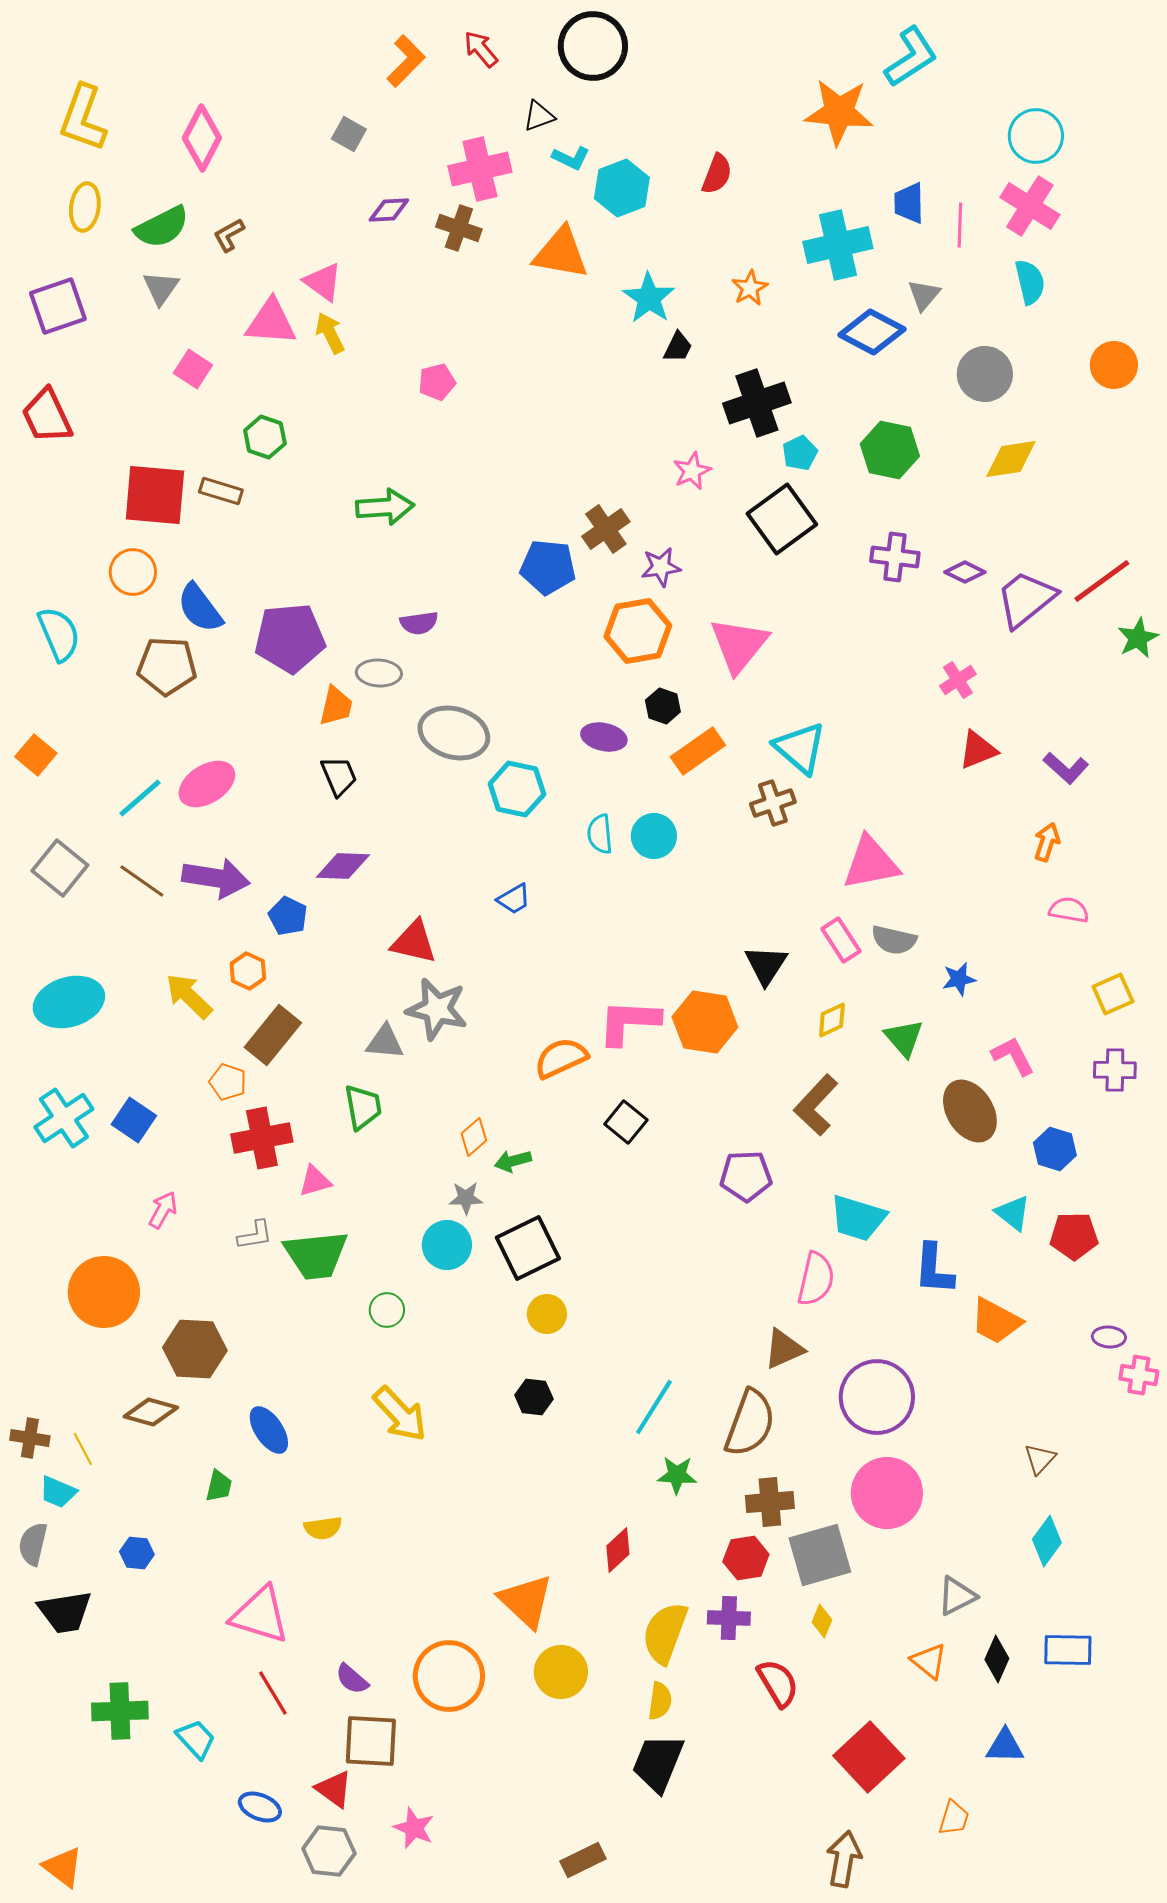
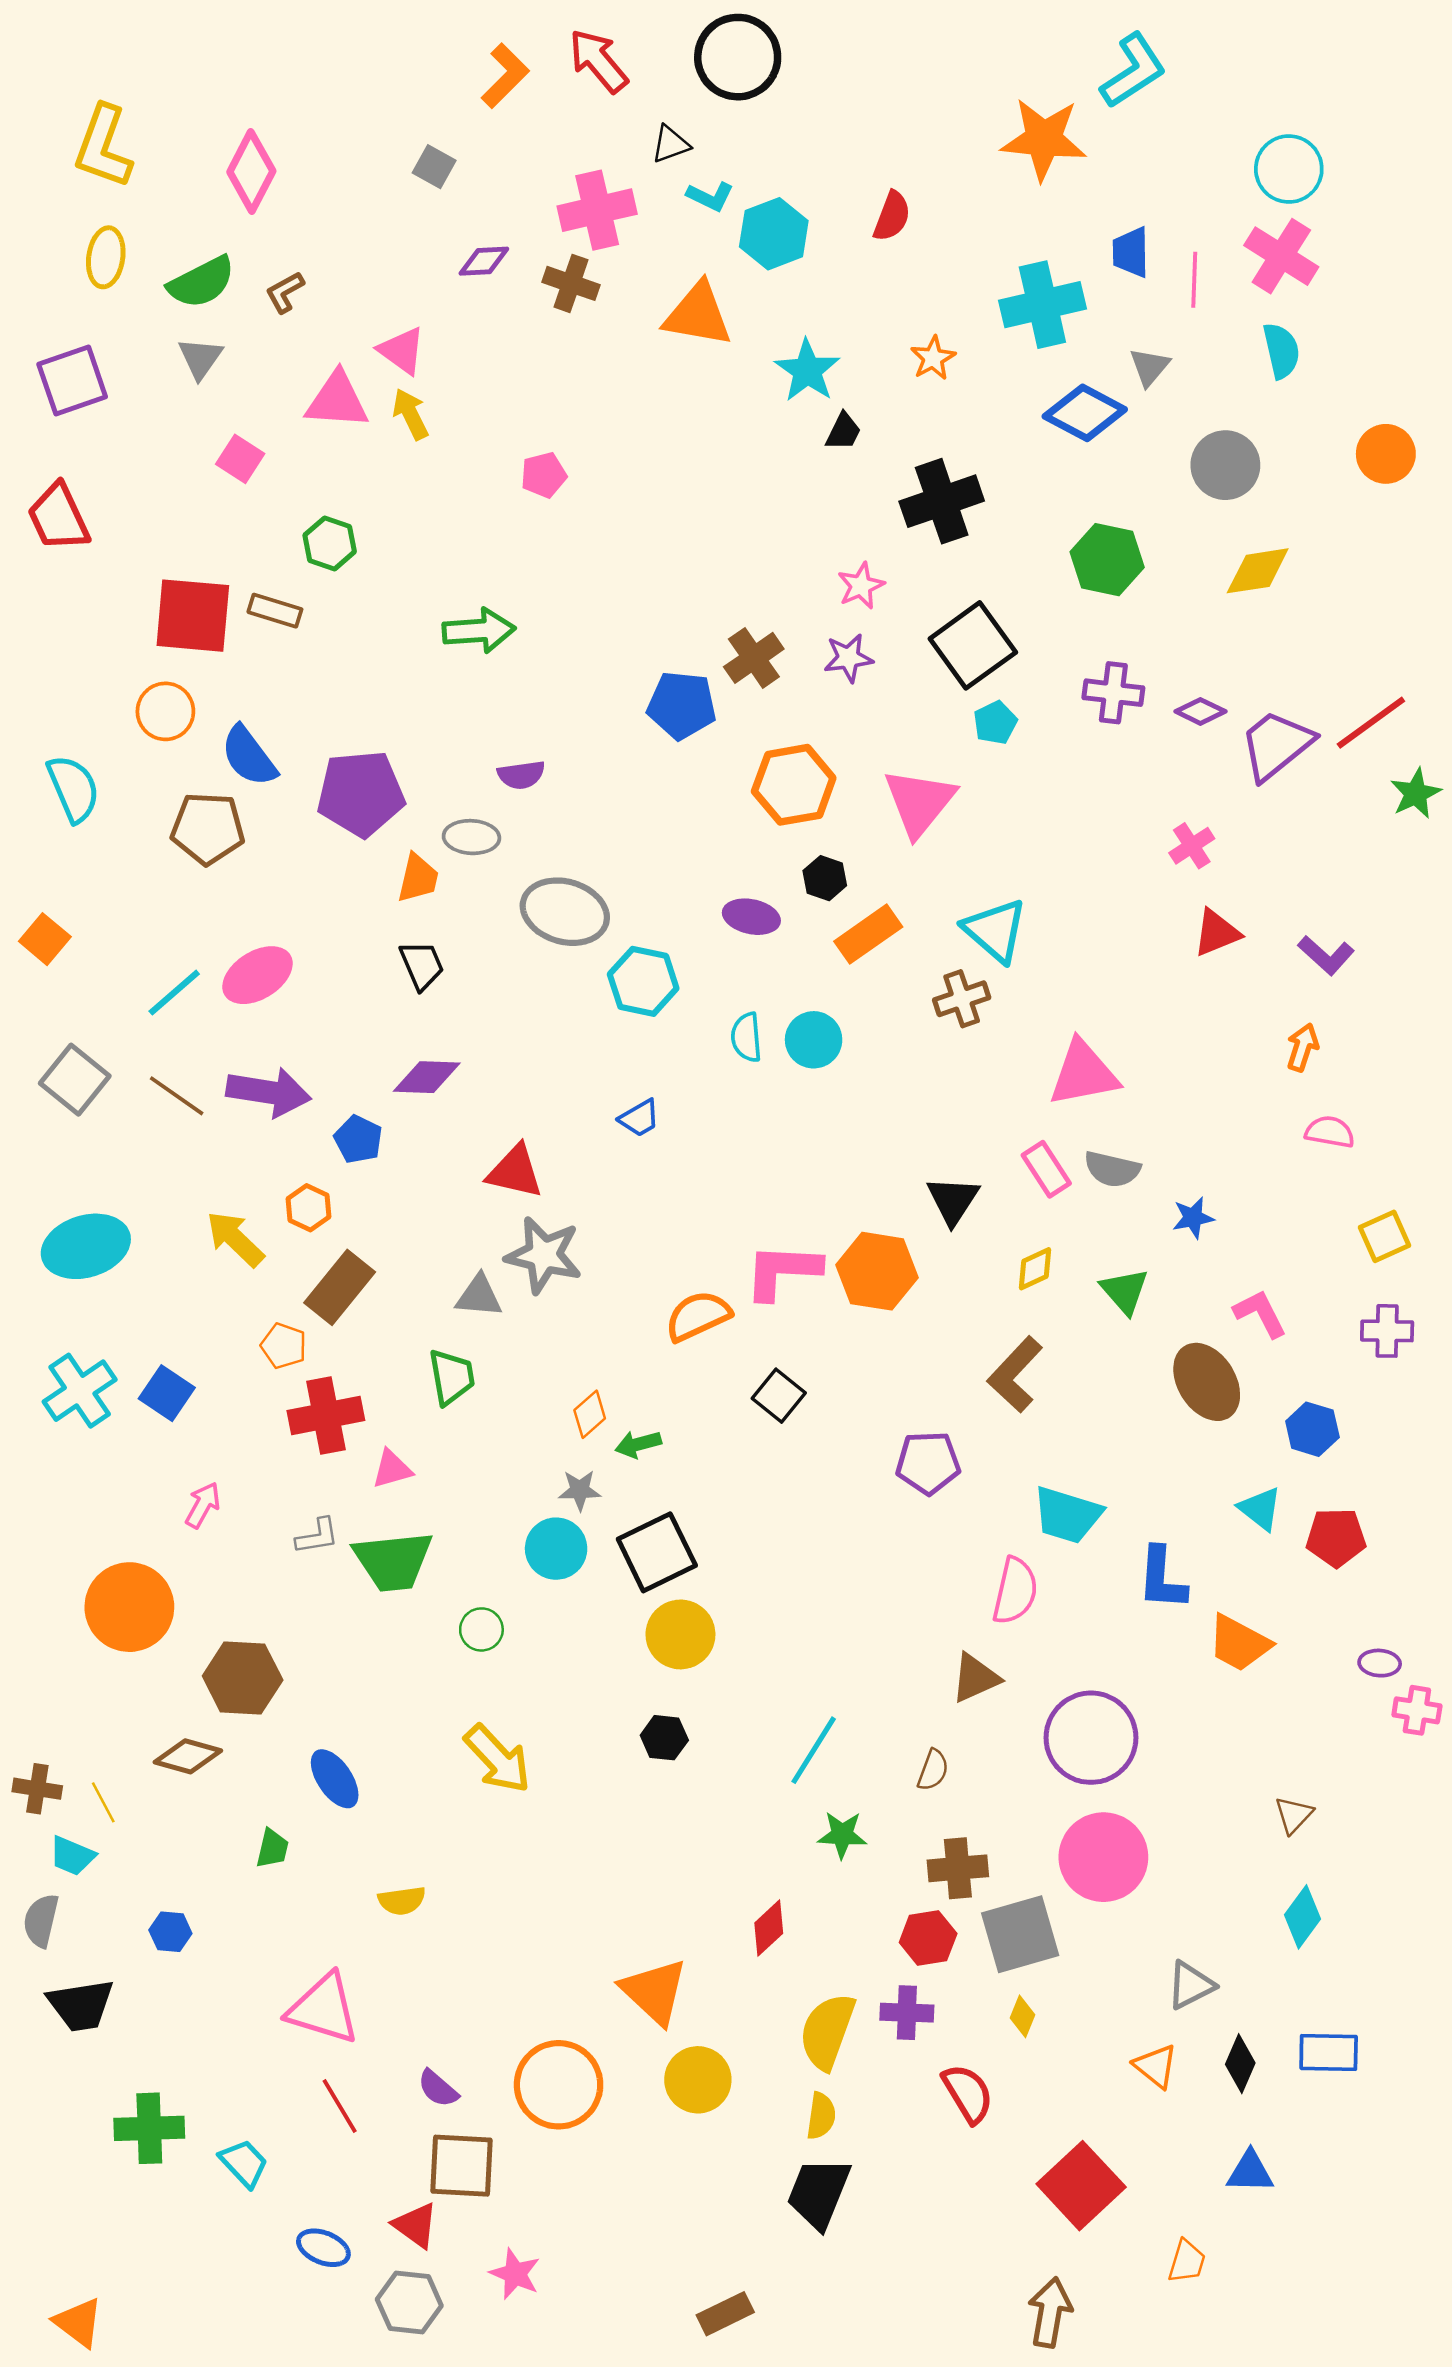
red arrow: (481, 49) -> (598, 61), size x1.4
cyan pentagon: (800, 453) -> (995, 723), moved
purple star: (661, 567) -> (848, 658), moved
yellow circle: (547, 1314) -> (680, 1634), size x1.4
brown semicircle: (750, 1423) -> (933, 1770), size x0.5

